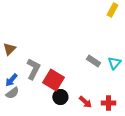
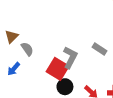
gray L-shape: (33, 69) -> (70, 57), moved
gray semicircle: (12, 93) -> (27, 49), moved, turned -88

